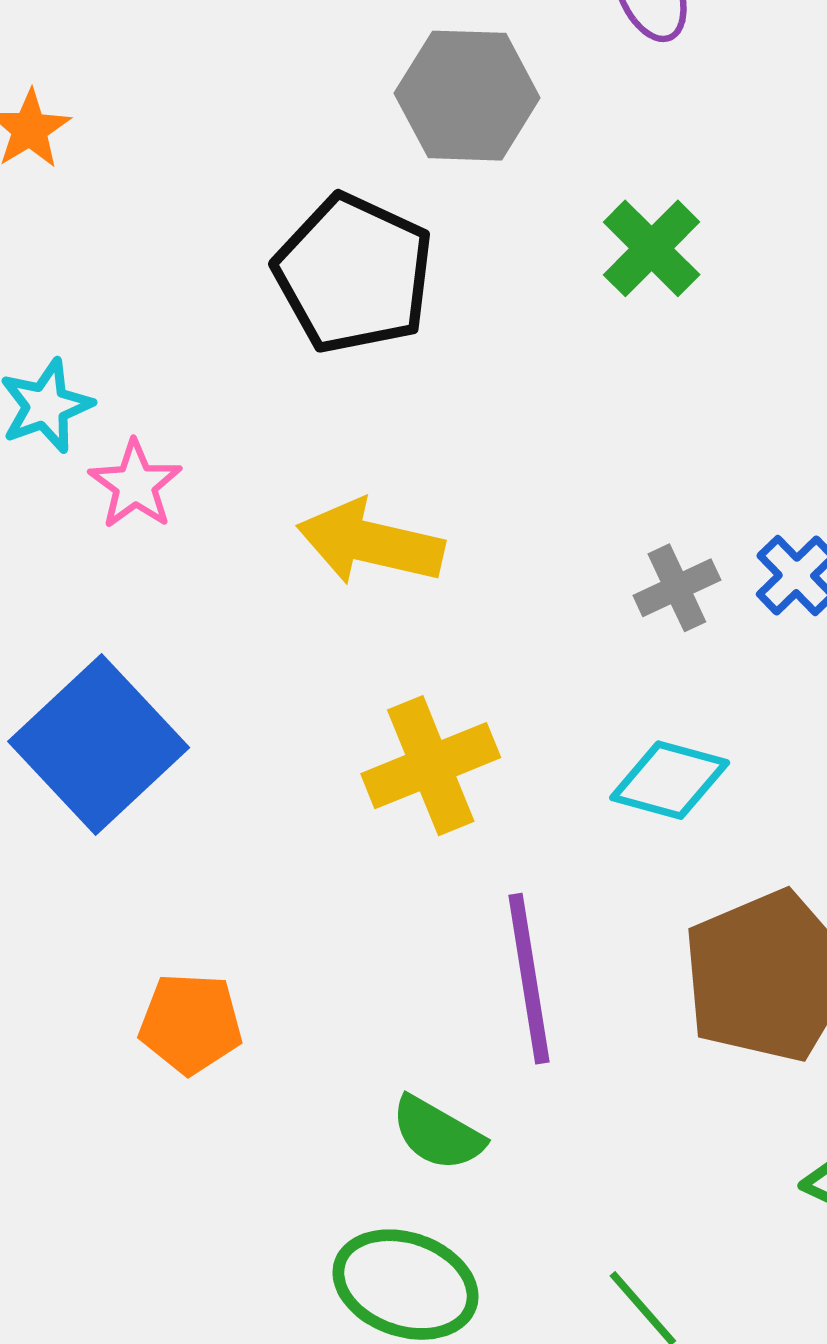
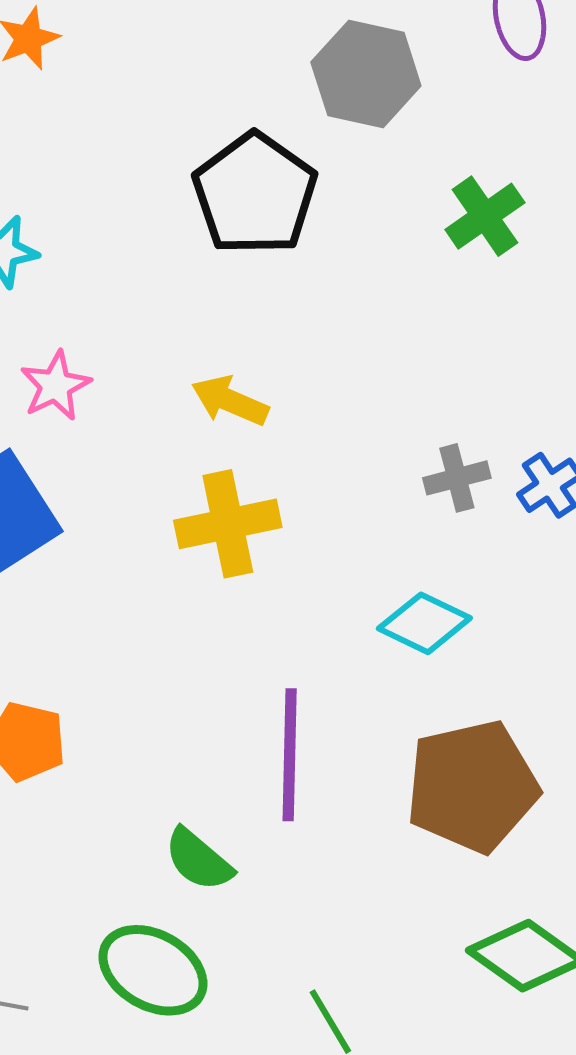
pink star: (135, 485) -> (55, 386), moved
yellow arrow: (370, 543) -> (230, 401), size x0.7
yellow cross: (431, 766) -> (228, 524), moved

